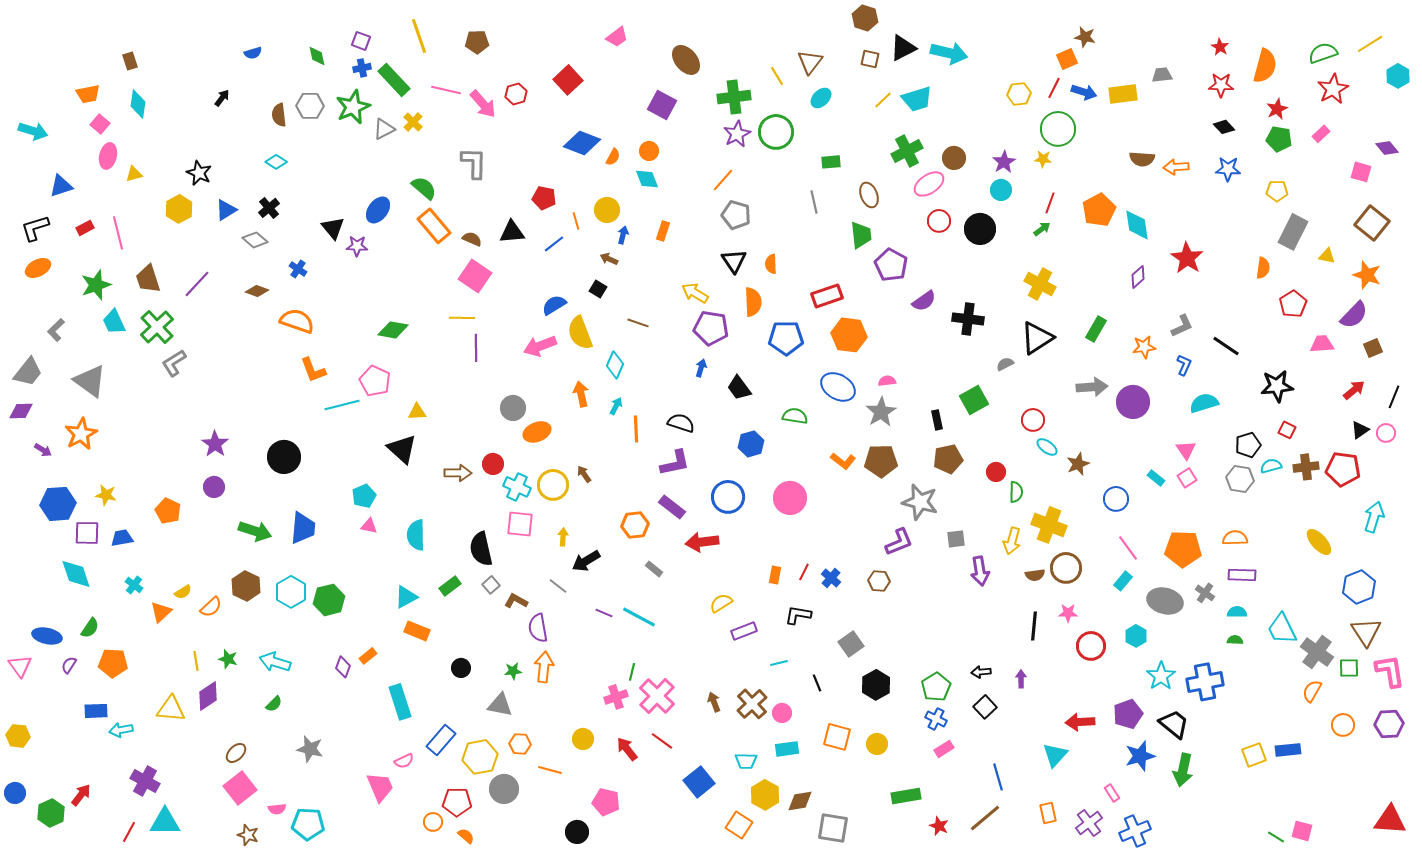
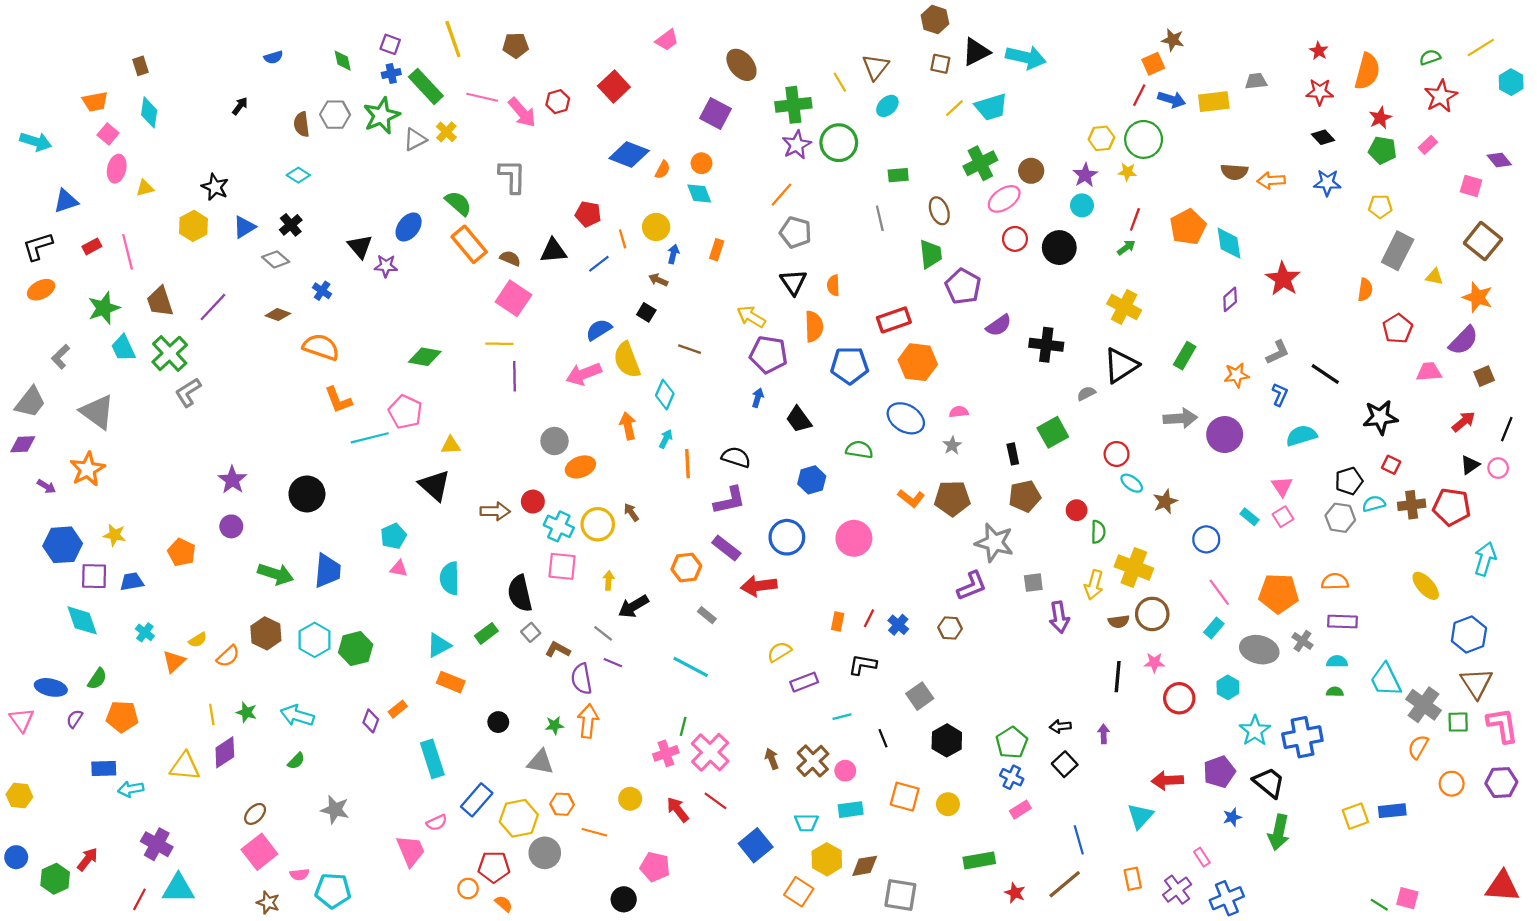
green semicircle: (1323, 53) -> (1430, 57), size x0.7
yellow hexagon: (1019, 94) -> (1101, 138), moved
gray star: (881, 412) -> (952, 445), size x0.6
purple line: (604, 613) -> (613, 663), moved
blue star: (1140, 756) -> (1232, 817), size x0.6

